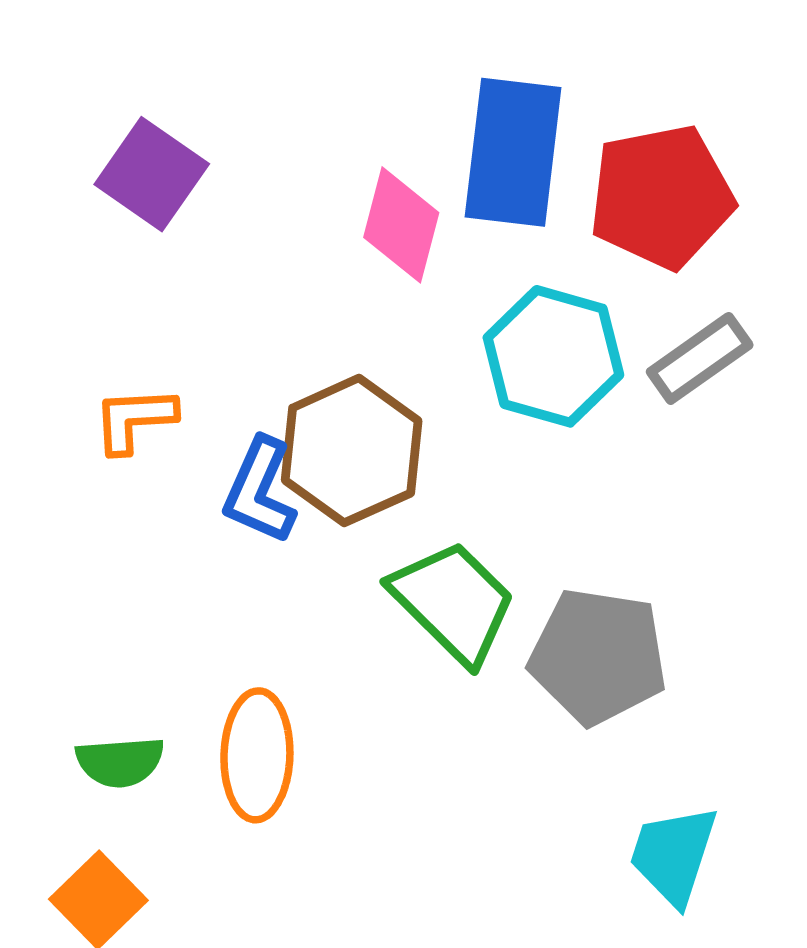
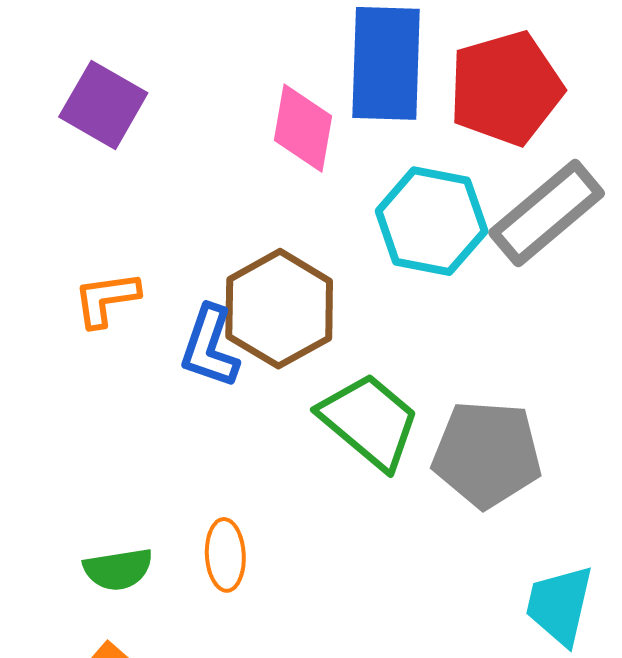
gray rectangle: (700, 358) -> (547, 213), size x1.4
orange ellipse: (257, 755) -> (225, 555), size x0.7

